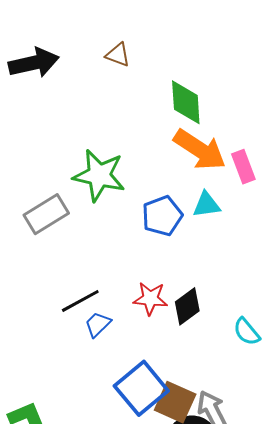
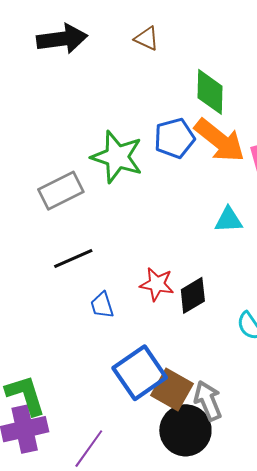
cyan triangle: (207, 205) -> (229, 220), moved
blue pentagon: (162, 216) -> (174, 138), moved
black line: (80, 301) -> (73, 259), moved
blue trapezoid: (98, 324) -> (102, 305), turned -68

